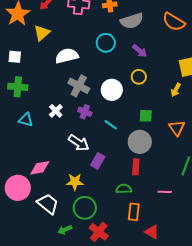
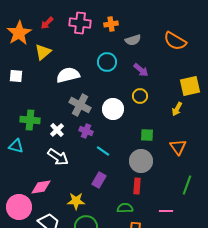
gray semicircle: (132, 21) -> (133, 40), size x0.7
green cross: (18, 87) -> (30, 120), moved
cyan triangle: (26, 120) -> (16, 146), moved
cyan line: (111, 125) -> (103, 151), moved
white arrow: (79, 143) -> (58, 157), moved

